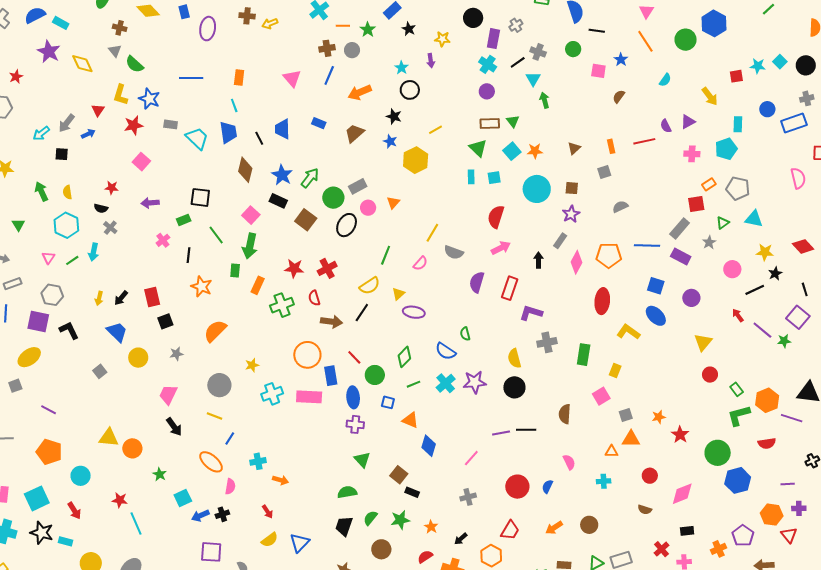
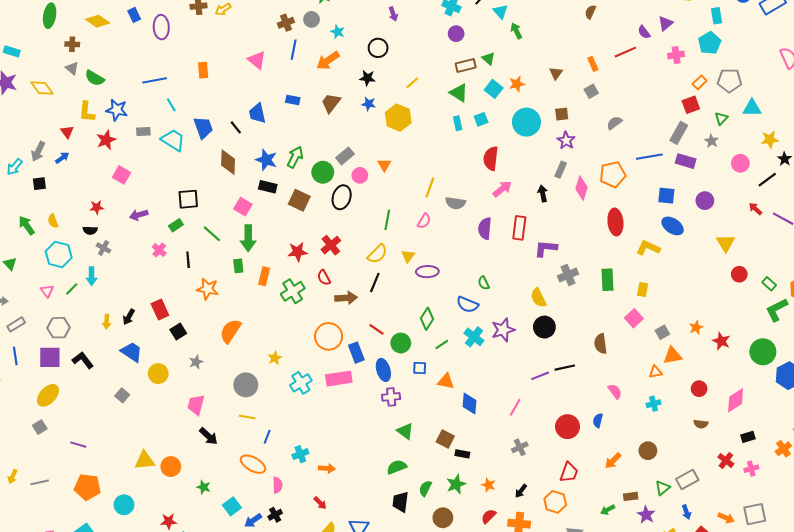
cyan star: (401, 68) -> (338, 32), moved
cyan line: (234, 105) -> (171, 105), moved

